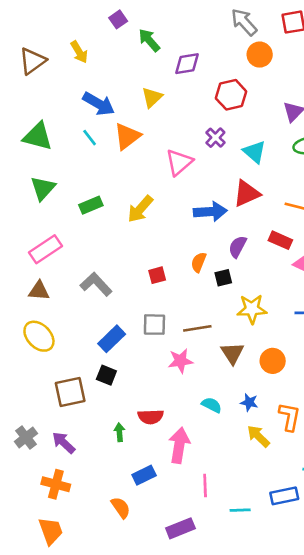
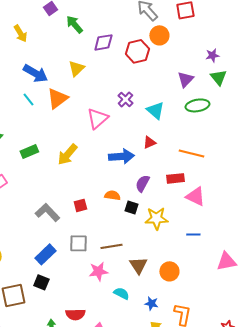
red hexagon: (231, 95) -> (137, 51), moved
red triangle: (247, 193) -> (149, 142), size x0.6
red rectangle: (280, 240) -> (175, 178), turned -30
orange semicircle: (199, 262) -> (112, 195), turned 77
black square: (223, 278) -> (131, 207), turned 32
gray L-shape: (96, 284) -> (47, 212), moved
yellow star: (252, 309) -> (156, 218), moved
cyan semicircle: (212, 405) -> (121, 293), moved

